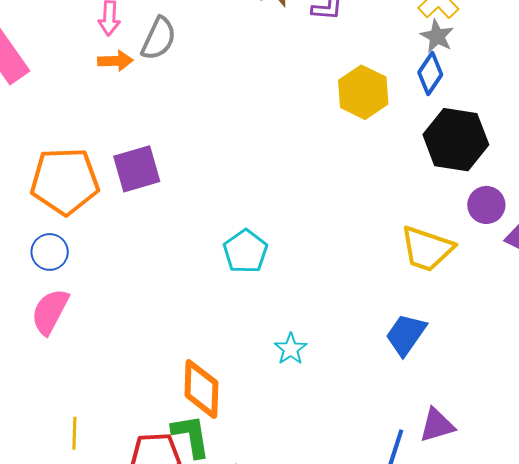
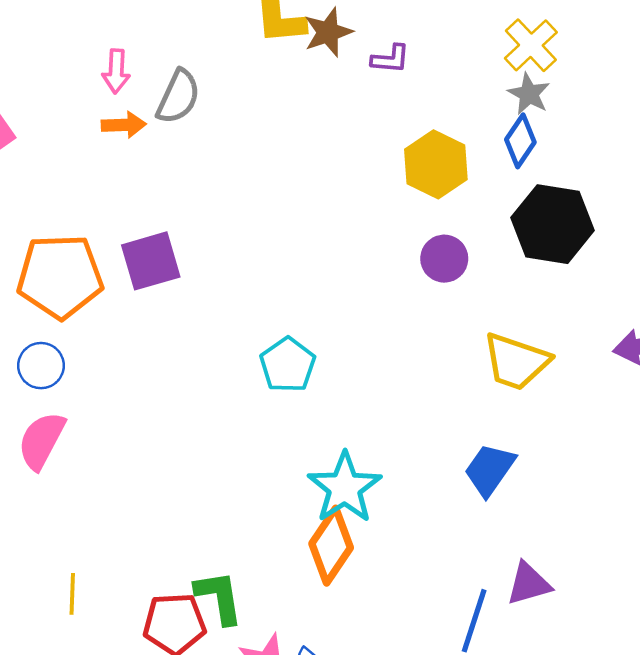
purple circle: (486, 205) -> (444, 259), moved
cyan star: (291, 349) -> (345, 488), size x1.8
orange diamond: (201, 389) -> (331, 546), moved, turned 32

